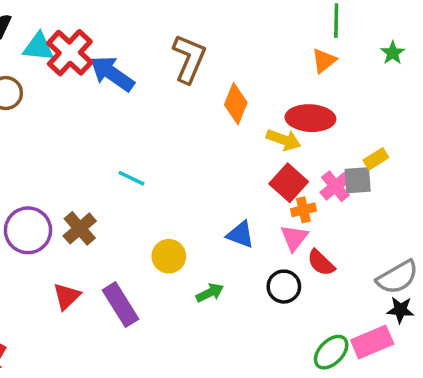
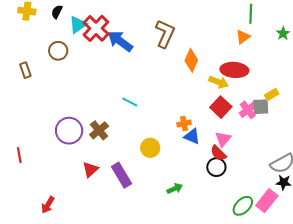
cyan triangle: (39, 47) -> (78, 25), turned -42
orange cross: (303, 210) -> (184, 123), moved
red semicircle: (321, 263) -> (218, 153), moved
green arrow: (210, 293) -> (175, 189), moved
pink rectangle: (372, 342) -> (267, 201), turned -30

